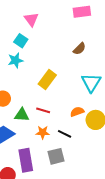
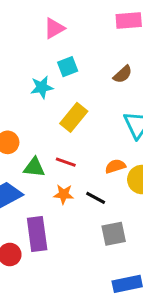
pink triangle: (31, 19) -> (54, 28), turned 35
cyan square: (21, 41) -> (68, 67), moved, turned 32
cyan star: (15, 60) -> (42, 87), moved
gray square: (56, 156) -> (114, 234), moved

